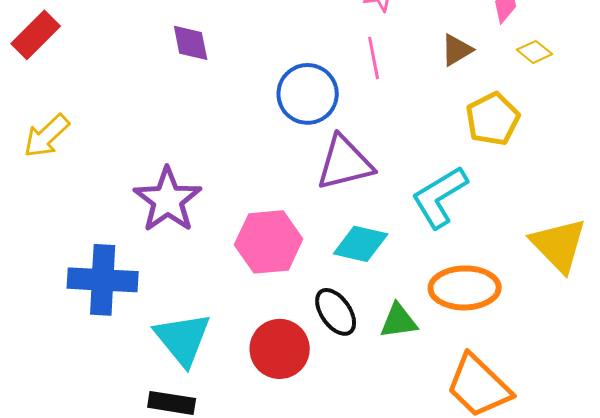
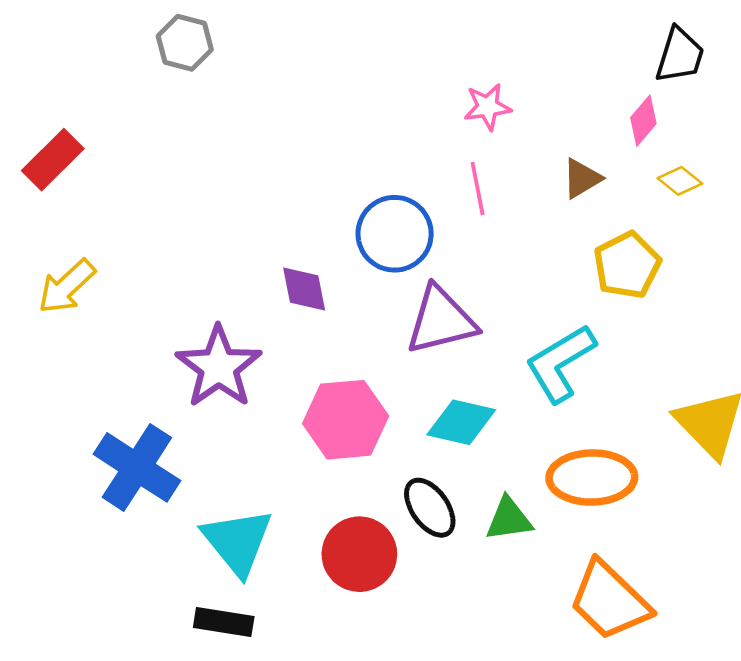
purple diamond: (191, 43) -> (304, 289), moved
blue cross: (103, 280) -> (137, 467), turned 30

